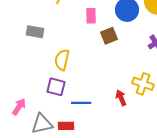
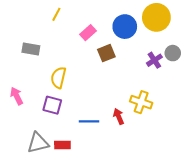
pink rectangle: (91, 16) -> (88, 33), turned 49
blue line: (81, 103) -> (89, 121), moved
pink arrow: (19, 107) -> (17, 96), moved, turned -60

